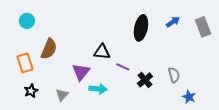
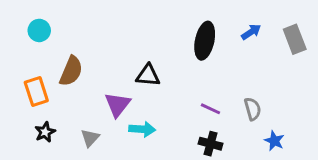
purple line: (123, 67) -> (210, 109), moved
black cross: (145, 80) -> (210, 144), moved, turned -35

